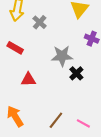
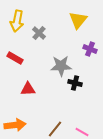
black cross: (76, 73) -> (75, 83), turned -32
orange arrow: (15, 116) -> (15, 125), turned 115

